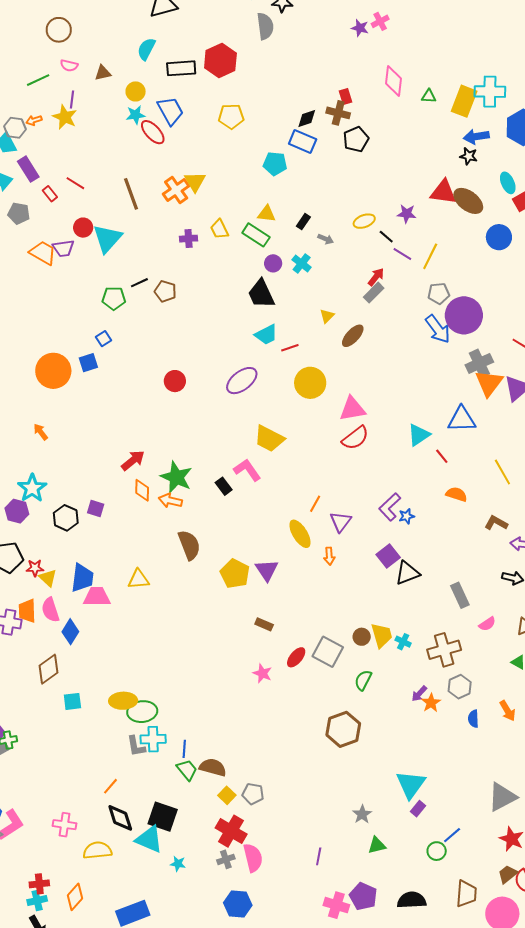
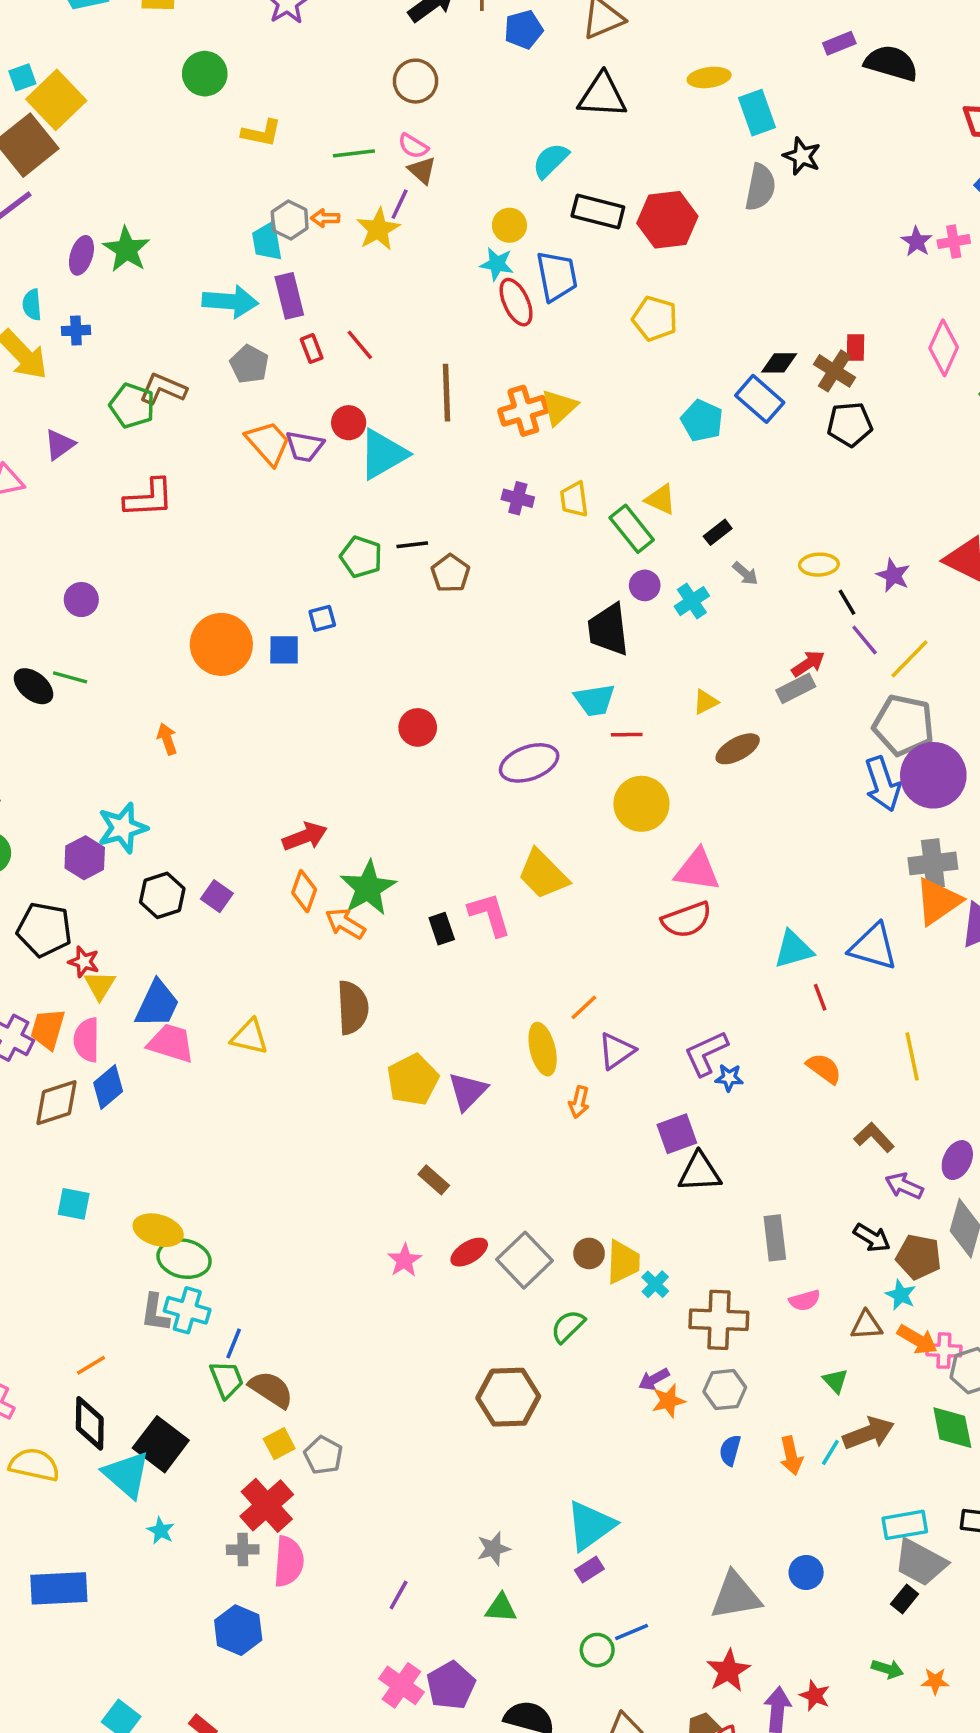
brown triangle: (103, 73) -> (422, 170), moved, turned 36
gray pentagon: (439, 293) -> (903, 725), size x1.6
brown diamond: (49, 669) -> (56, 1103), moved

